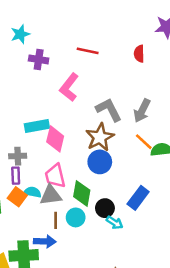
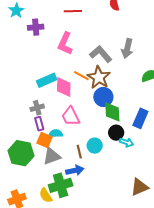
orange line: (144, 142) -> (81, 76), moved
green diamond: (82, 193) -> (112, 112), moved
gray triangle: (51, 195) -> (52, 156), moved

